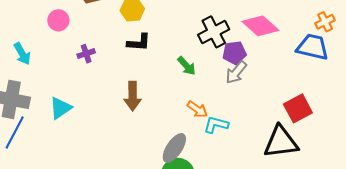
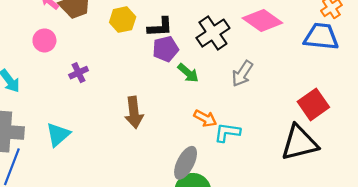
black L-shape: (139, 42) -> (160, 27), moved
purple pentagon: (234, 53) -> (165, 49), moved

